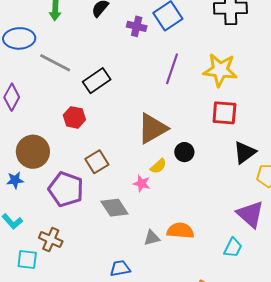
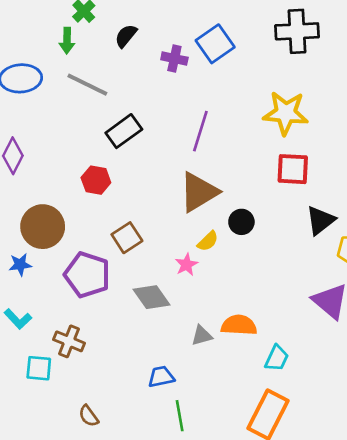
gray line: (55, 63) -> (87, 85), moved
purple line: (172, 69) -> (200, 131), moved
pink star: (142, 183) -> (186, 265), turned 30
cyan trapezoid: (233, 248) -> (277, 358), moved

